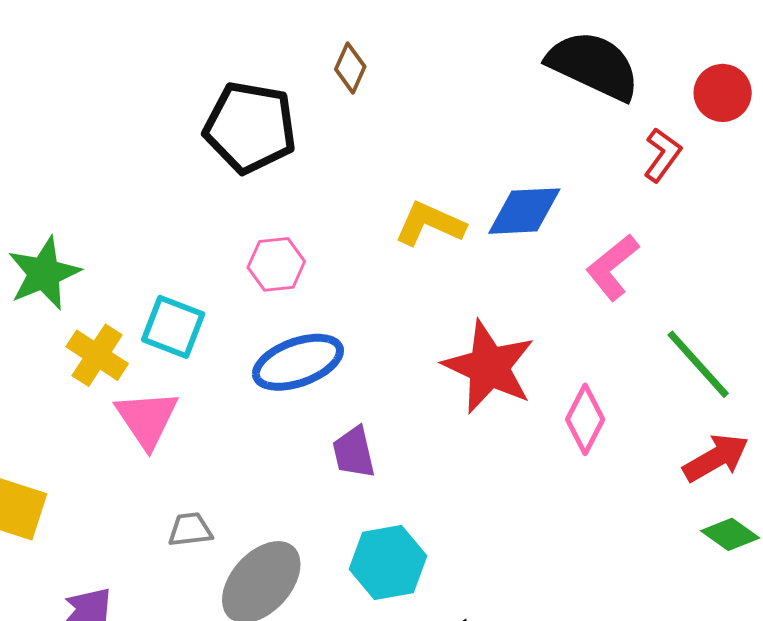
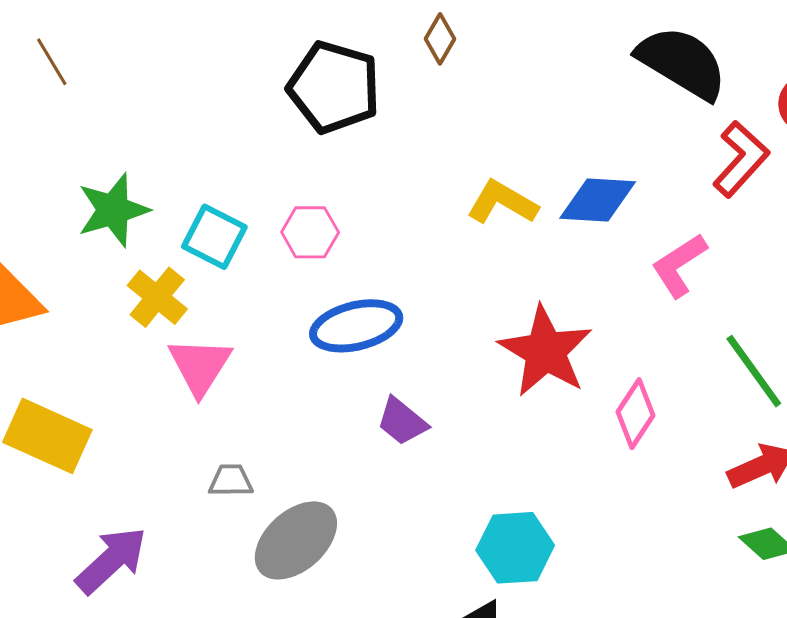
red L-shape: (662, 155) -> (741, 159), size x1.4
pink hexagon: (276, 264) -> (310, 232), moved
cyan square: (173, 327) -> (214, 237), moved
purple trapezoid: (354, 452) -> (402, 421), turned -44
cyan hexagon: (388, 563) -> (515, 548), moved

